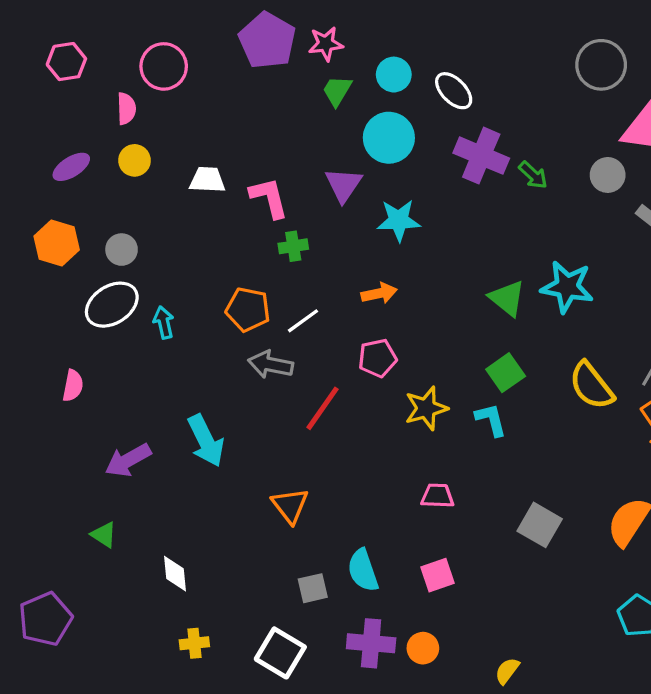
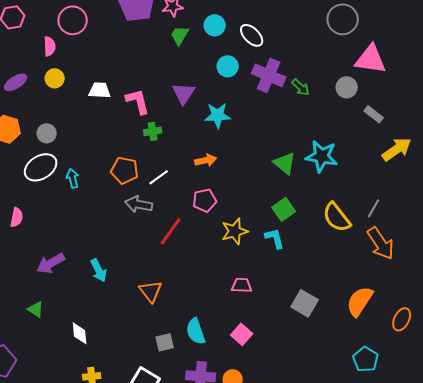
cyan circle: (389, 138) -> (228, 66), moved, size x0.7
cyan arrow: (206, 441) -> (99, 270), moved, size x0.7
pink square: (437, 575) -> (242, 334), turned -30

